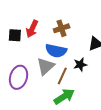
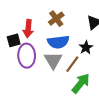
brown line: (62, 76) -> (72, 64), turned 30
purple ellipse: (19, 77) -> (27, 56), moved

